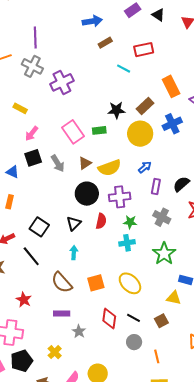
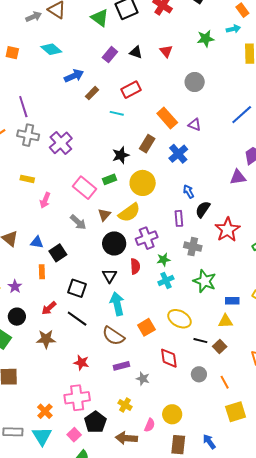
yellow circle: (140, 134) -> (143, 183), moved
black square: (33, 158) -> (58, 253), moved
blue arrow: (145, 167) -> (189, 191), moved, turned -64
cyan arrow: (74, 253) -> (117, 304), size x1.6
black line: (133, 318) -> (200, 341), moved

